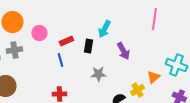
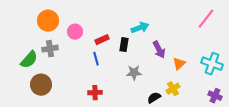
pink line: (154, 19) -> (206, 19), moved, turned 30
cyan arrow: (104, 29) -> (140, 28), turned -138
orange triangle: (153, 77) -> (179, 64), moved

